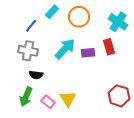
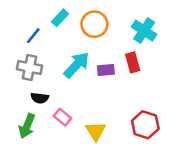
yellow triangle: (68, 99) -> (96, 131), moved
pink rectangle: (48, 102) -> (63, 117), moved

